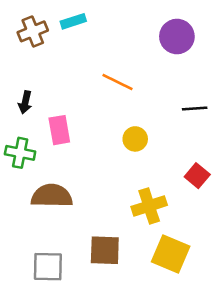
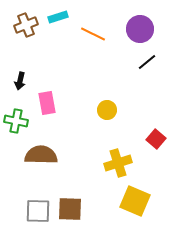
orange line: (117, 82) -> (93, 34), moved
black line: (195, 109) -> (147, 62), moved, turned -36
brown square: (105, 250) -> (70, 209), moved

